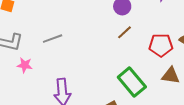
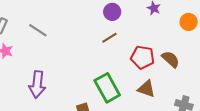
gray line: (53, 39) -> (38, 30), turned 42

